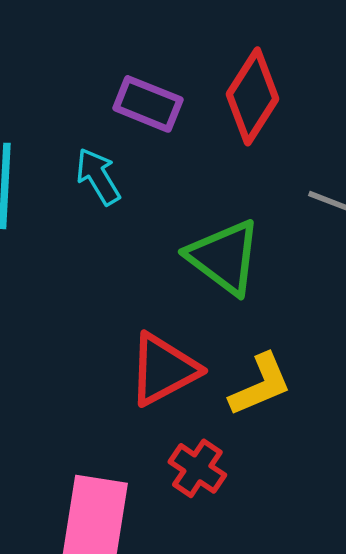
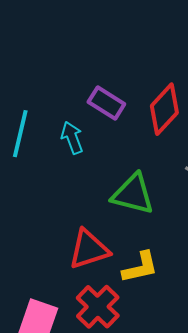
green triangle: (224, 257) -> (133, 194), turned -33
red cross: (197, 468) -> (98, 307), size x1.4

